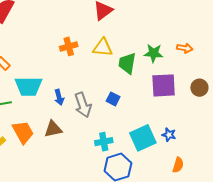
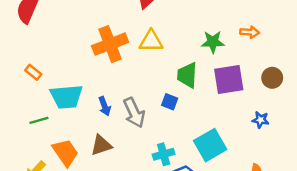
orange cross: (69, 46) -> (110, 44), size x1.6
green trapezoid: (127, 63) -> (187, 75), moved
blue star: (169, 135) -> (261, 120), moved

